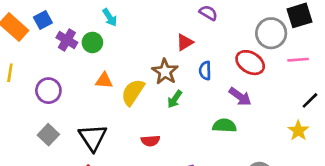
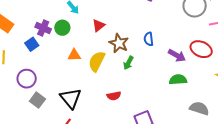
blue square: (43, 20) -> (32, 44), moved
red triangle: (185, 42) -> (99, 25), moved
red ellipse: (250, 63) -> (201, 49), moved
purple circle: (48, 91) -> (27, 79), moved
green semicircle: (224, 126) -> (178, 80), moved

